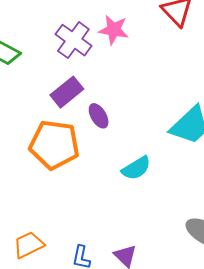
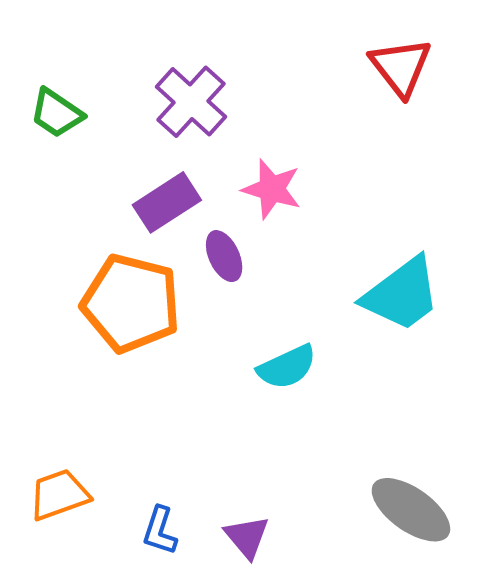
pink star: (114, 30) -> (272, 189), moved

